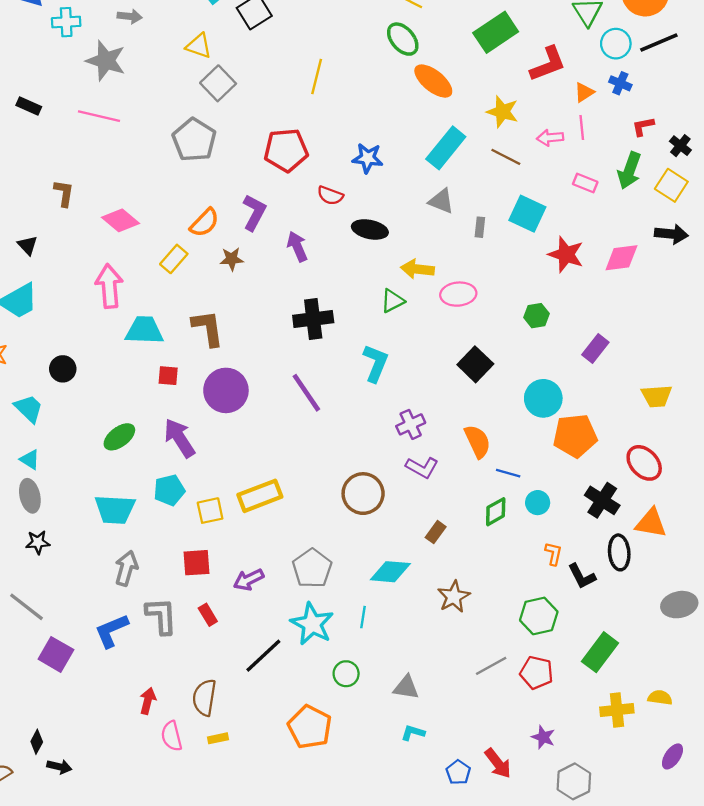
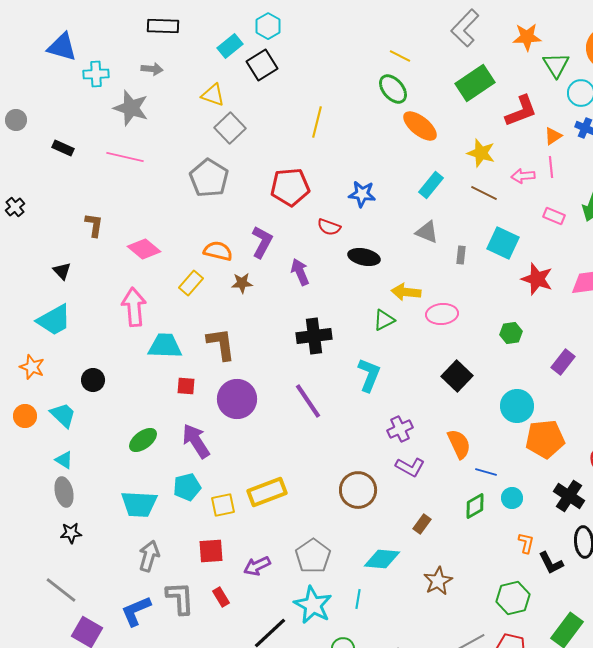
cyan rectangle: (446, 148) -> (431, 185), size x0.7
orange semicircle: (204, 223) -> (218, 251), turned -120

